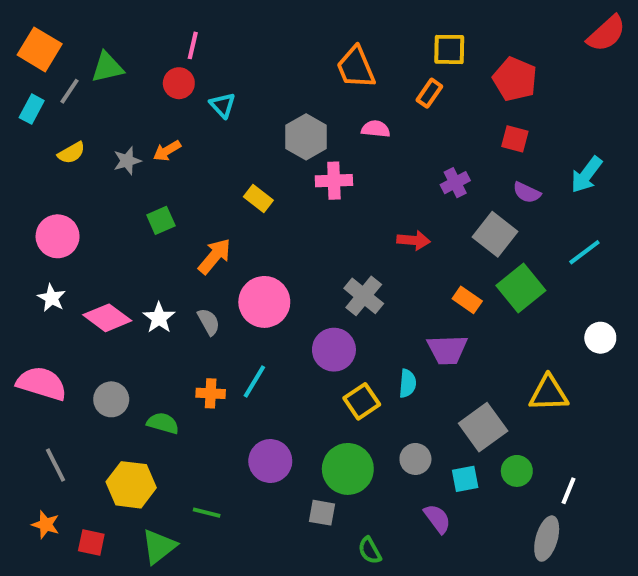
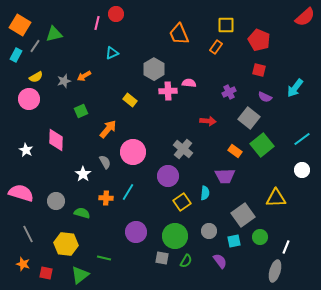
red circle: (179, 83) -> (116, 14), moved
cyan triangle: (223, 105) -> (112, 53), turned 48
pink semicircle: (376, 129) -> (189, 83), moved
pink circle: (58, 236) -> (29, 99), moved
cyan line: (584, 252) -> (302, 139), moved
pink diamond: (107, 318) -> (56, 140), moved, turned 55
white star: (159, 318) -> (83, 174), moved
green semicircle: (370, 550) -> (186, 261), moved, turned -120

